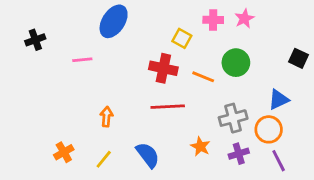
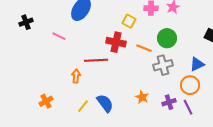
pink line: (82, 60) -> (59, 36), turned 32
red line: (168, 107) -> (96, 60), moved
gray cross: (233, 118) -> (163, 65), moved
yellow line: (104, 159) -> (83, 106), moved
purple line: (279, 161) -> (188, 107), moved

